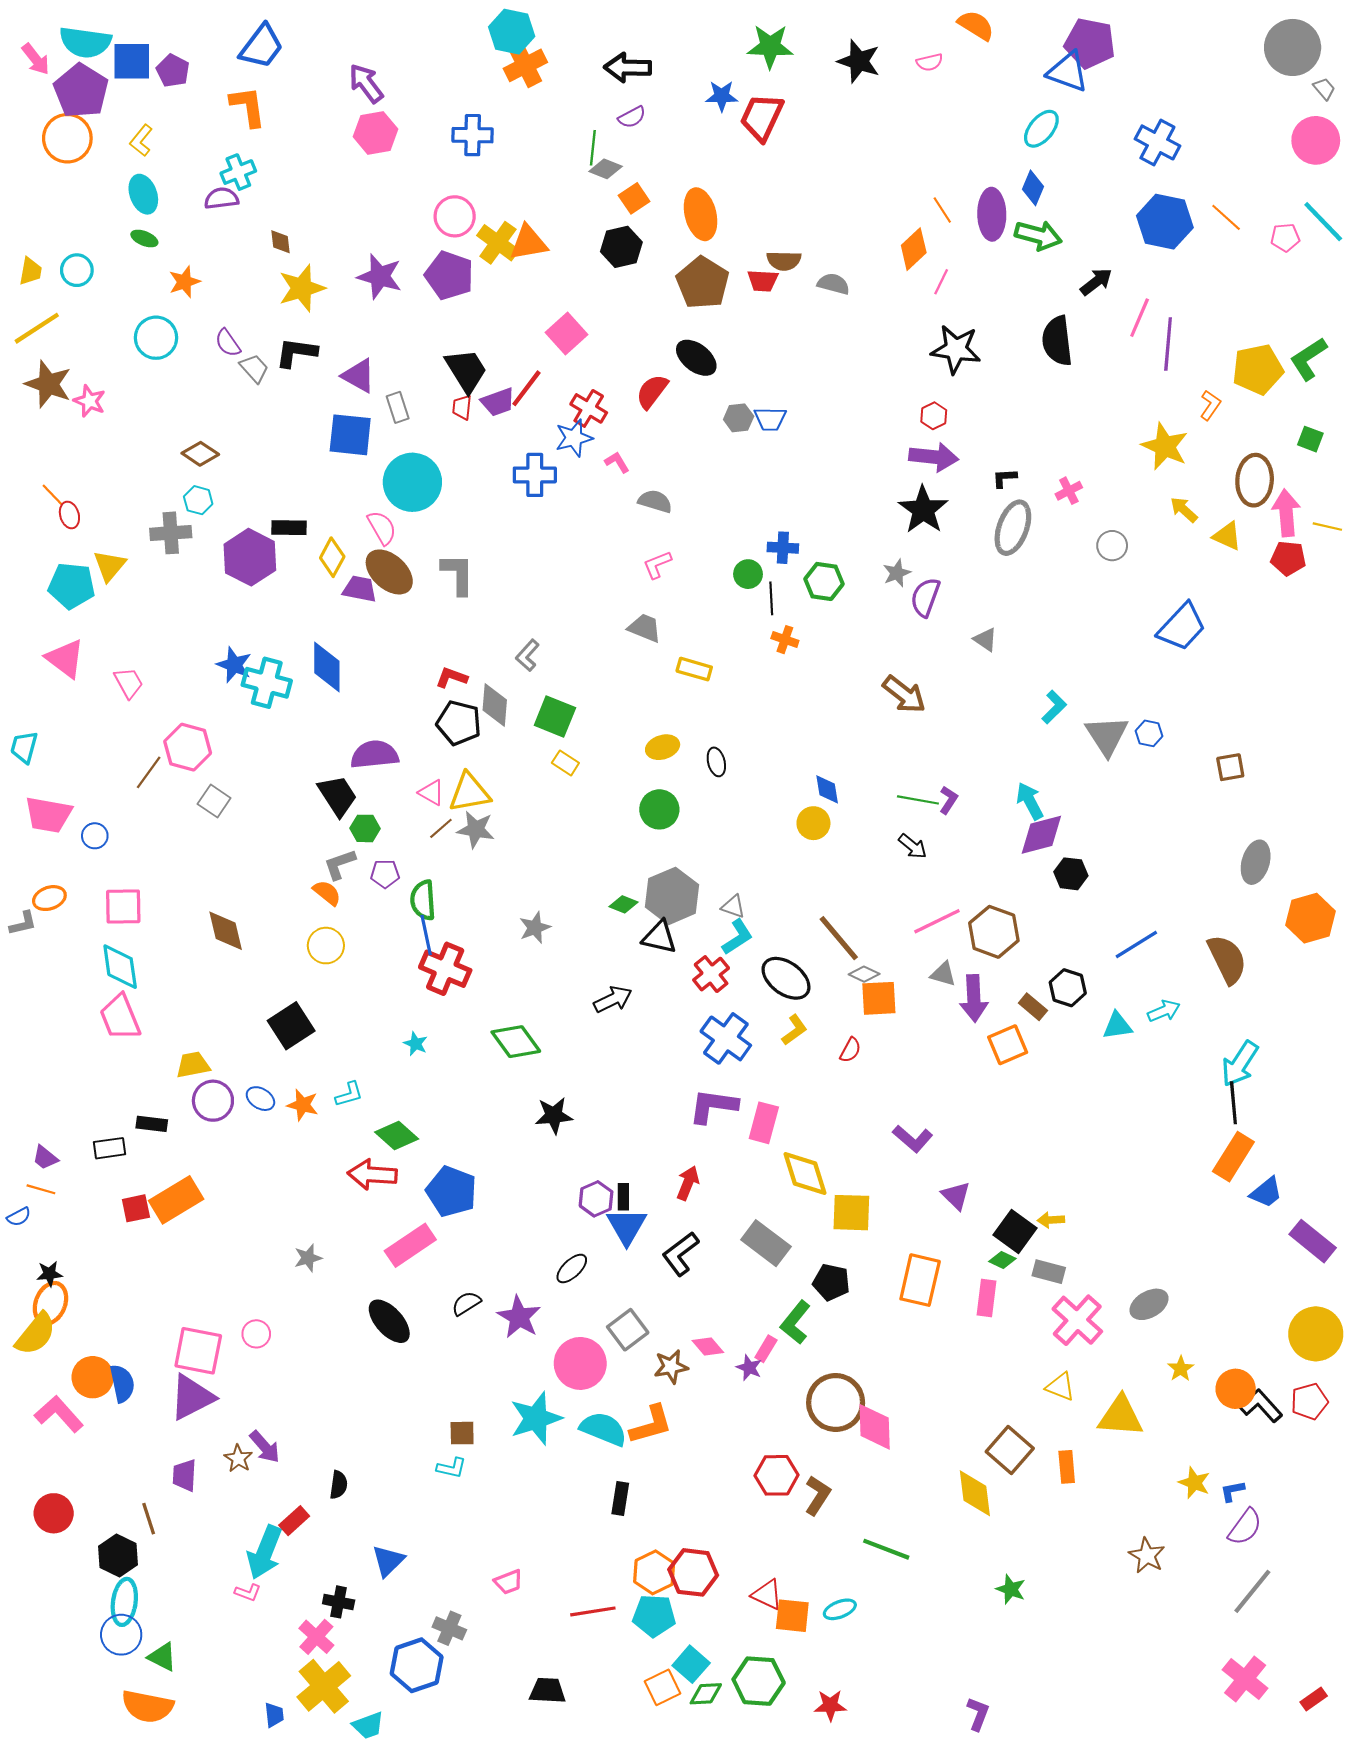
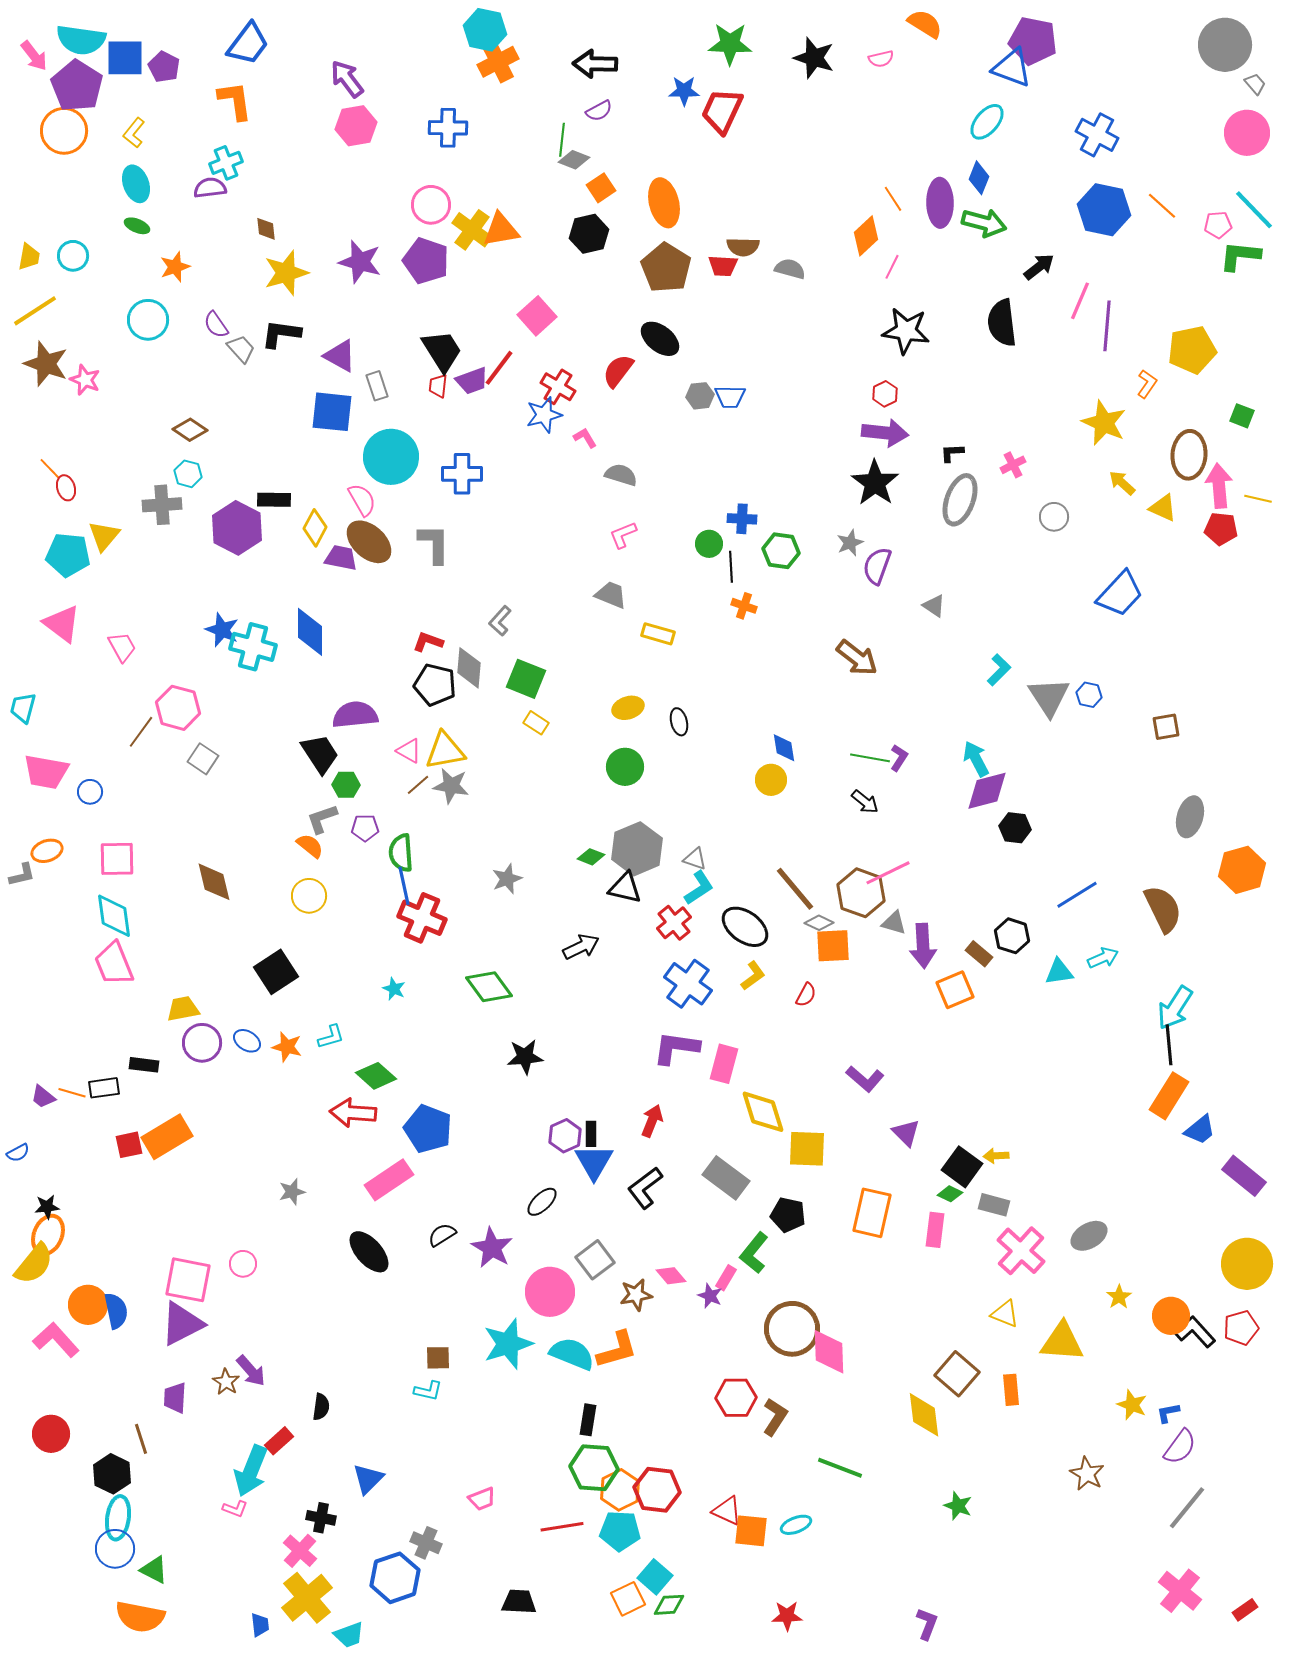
green L-shape: (1308, 359) -> (1240, 256), moved, turned 39
blue cross: (535, 475) -> (462, 474), moved
brown hexagon: (994, 932) -> (861, 893), moved
orange line: (41, 1189) -> (72, 1093), moved
green hexagon: (759, 1681) -> (594, 1468), moved

